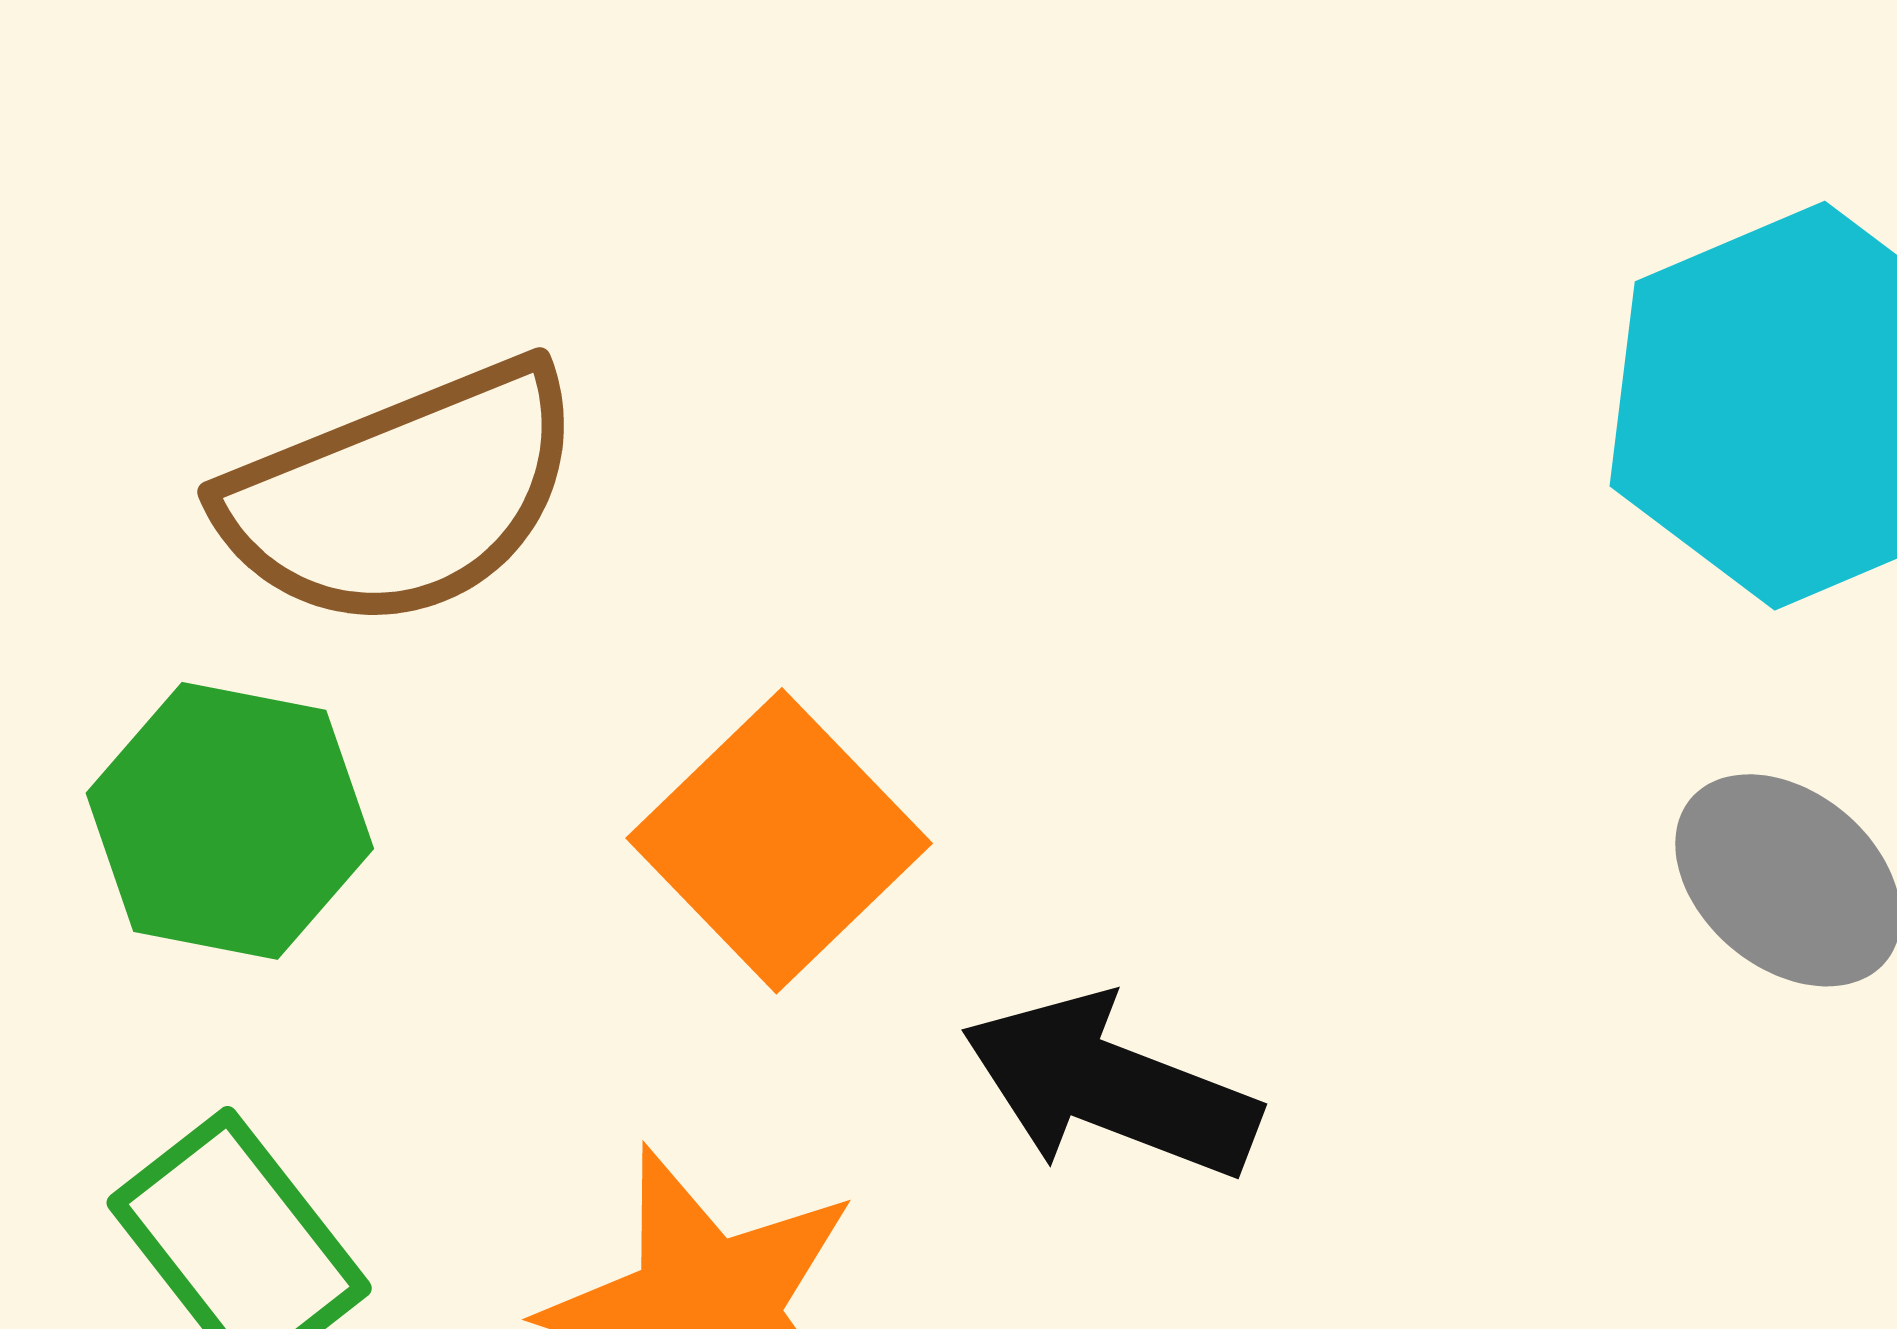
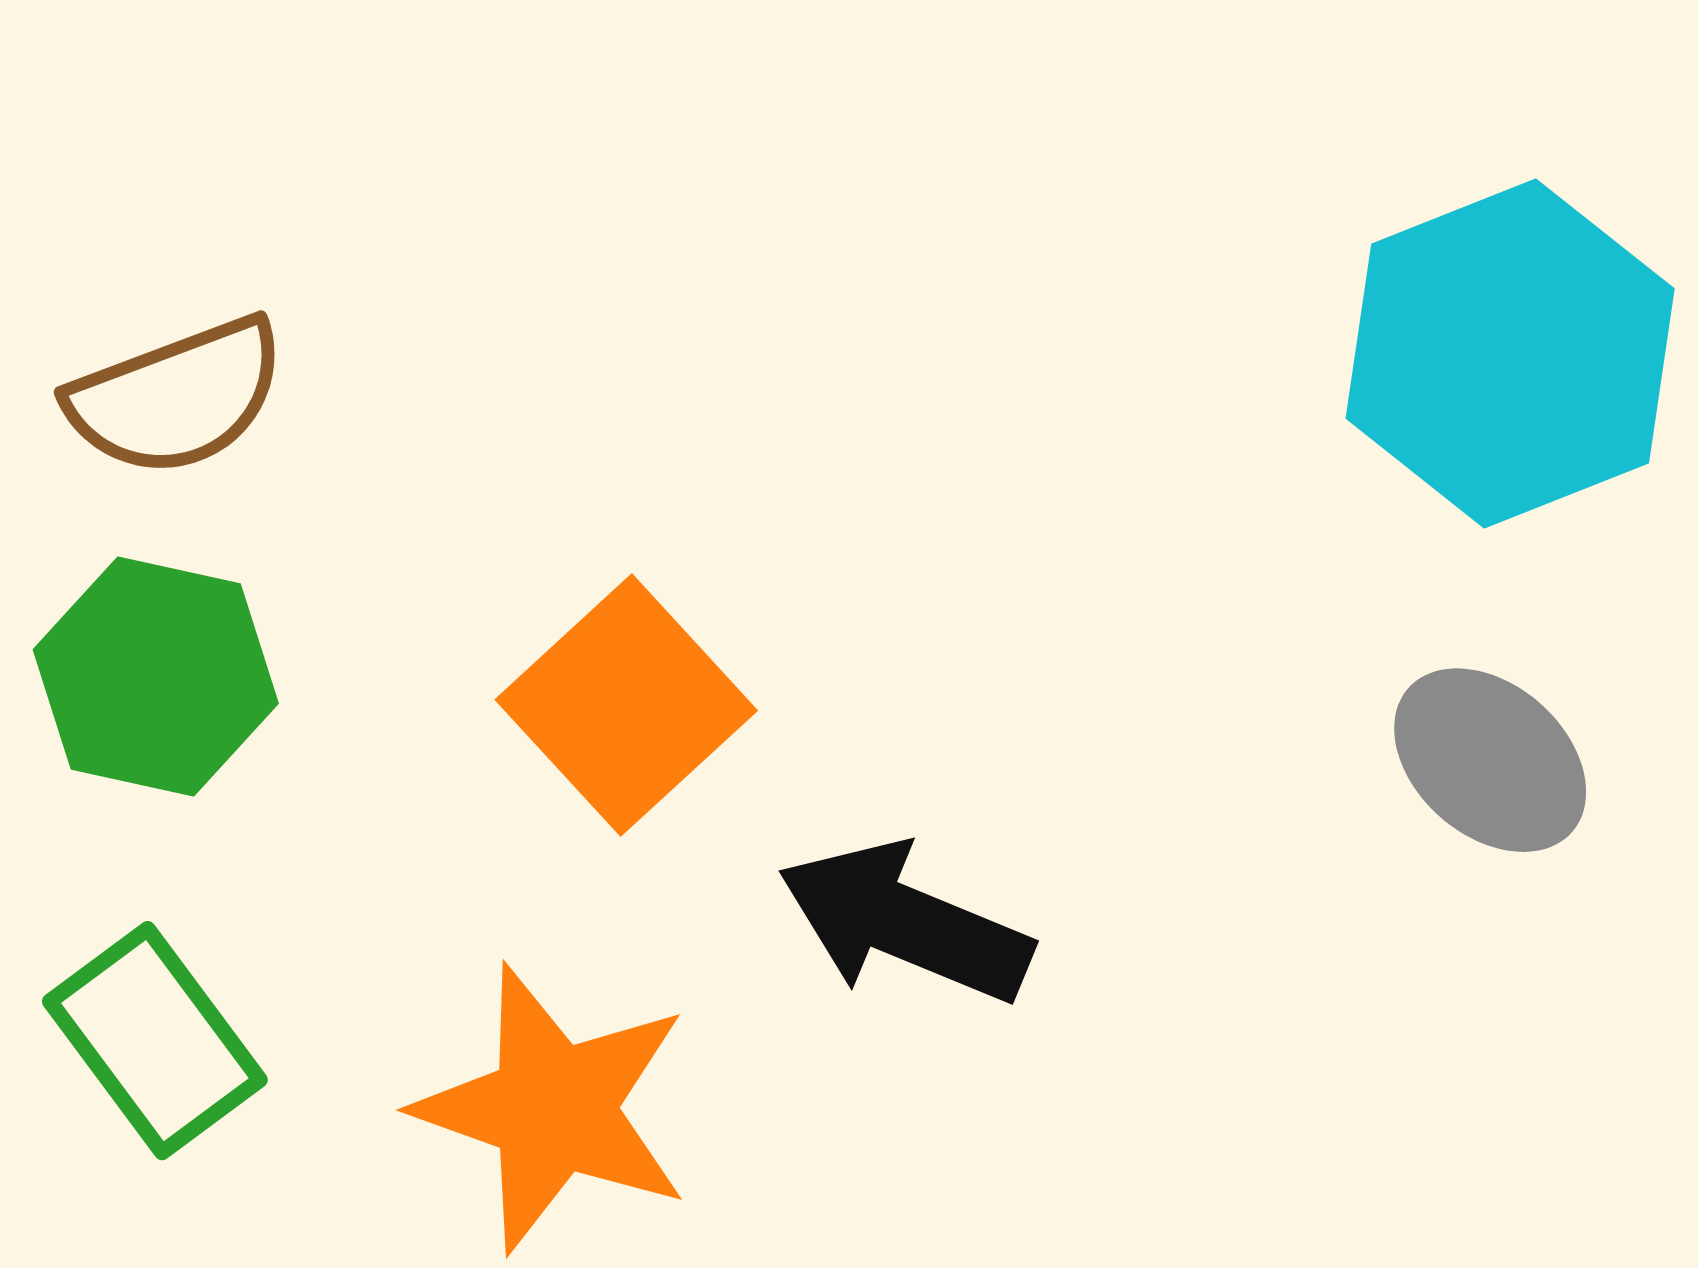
brown semicircle: (402, 495) -> (177, 397), moved, size x0.7

